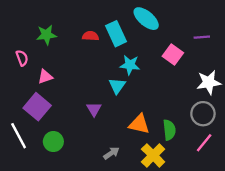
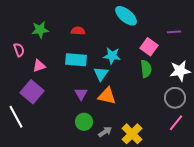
cyan rectangle: (116, 34) -> (76, 60), moved, turned -60
orange triangle: (139, 124) -> (107, 96), moved
green semicircle: (169, 130) -> (146, 69), moved
green circle: (53, 142) -> (84, 122), moved
gray arrow: (111, 153) -> (105, 132), moved

